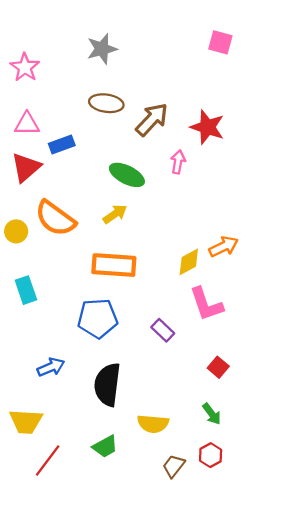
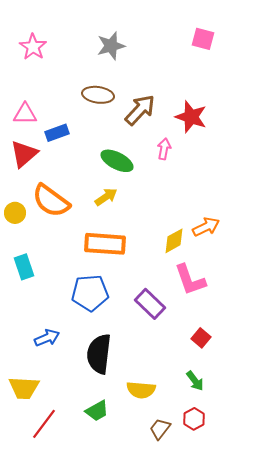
gray star: (102, 49) -> (111, 46), moved
pink star: (25, 67) -> (33, 47), moved
purple rectangle: (163, 330) -> (150, 304), size x1.4

